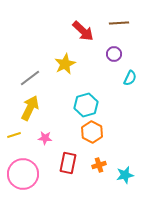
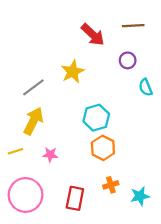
cyan semicircle: (130, 78) -> (146, 87), turned 133
red rectangle: (68, 163) -> (75, 198), moved

